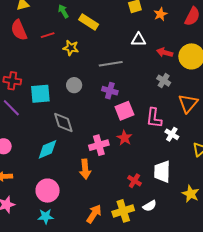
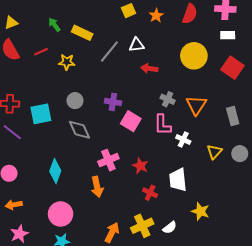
red arrow: (165, 53) -> (149, 69), moved
gray line: (111, 64) -> (109, 52), moved, turned -35
gray cross: (164, 81) -> (168, 99), moved
pink square: (124, 111) -> (131, 121), turned -30
gray diamond: (63, 122) -> (80, 130), moved
red star: (124, 138) -> (140, 166), moved
cyan diamond: (47, 149) -> (55, 171), turned -40
yellow star: (191, 194) -> (200, 211), moved
white semicircle: (150, 206) -> (170, 228), moved

